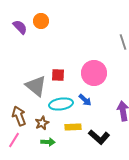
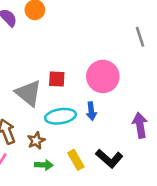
blue arrow: (85, 100) -> (91, 111), turned 40
yellow rectangle: (73, 127) -> (76, 160), moved, turned 63

